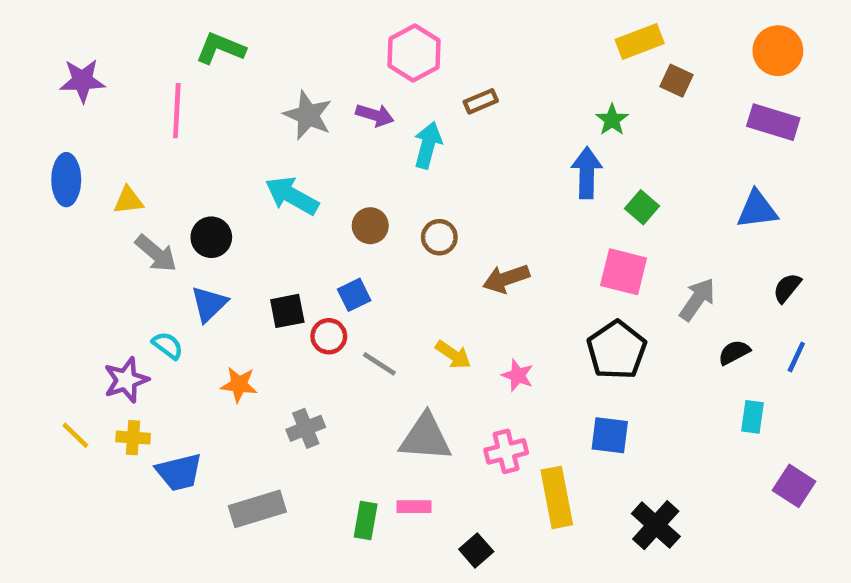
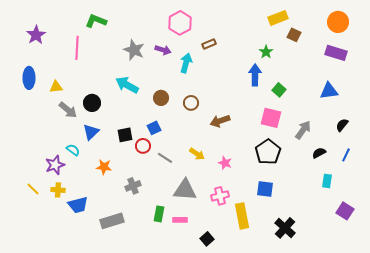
purple star: (82, 81) -> (36, 35), turned -30
green rectangle: (366, 520) -> (159, 214), moved

